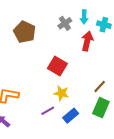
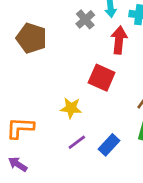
red square: (57, 66) -> (102, 78), moved
yellow star: (61, 93) -> (71, 108), moved

